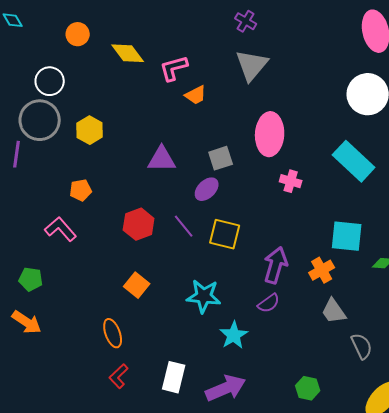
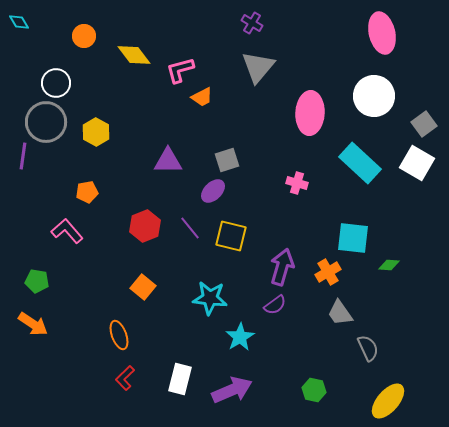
pink ellipse: (270, 134) -> (310, 113), moved

